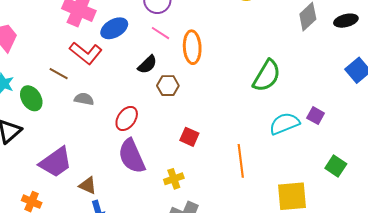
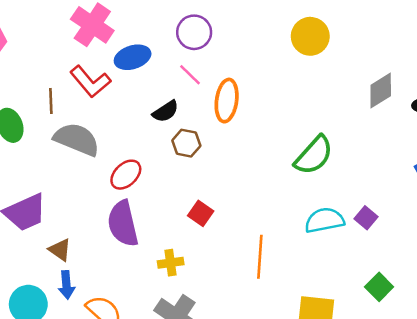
brown line: (59, 74) -> (51, 101), turned 48
gray semicircle: (84, 99) -> (77, 139), size x1.8

